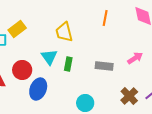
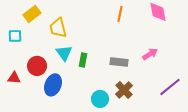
yellow rectangle: (17, 29) -> (32, 14), moved
yellow trapezoid: (64, 32) -> (58, 28), moved
brown cross: (129, 96) -> (124, 90), moved

